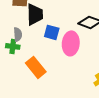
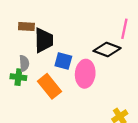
orange rectangle: (36, 67) -> (49, 86), moved

